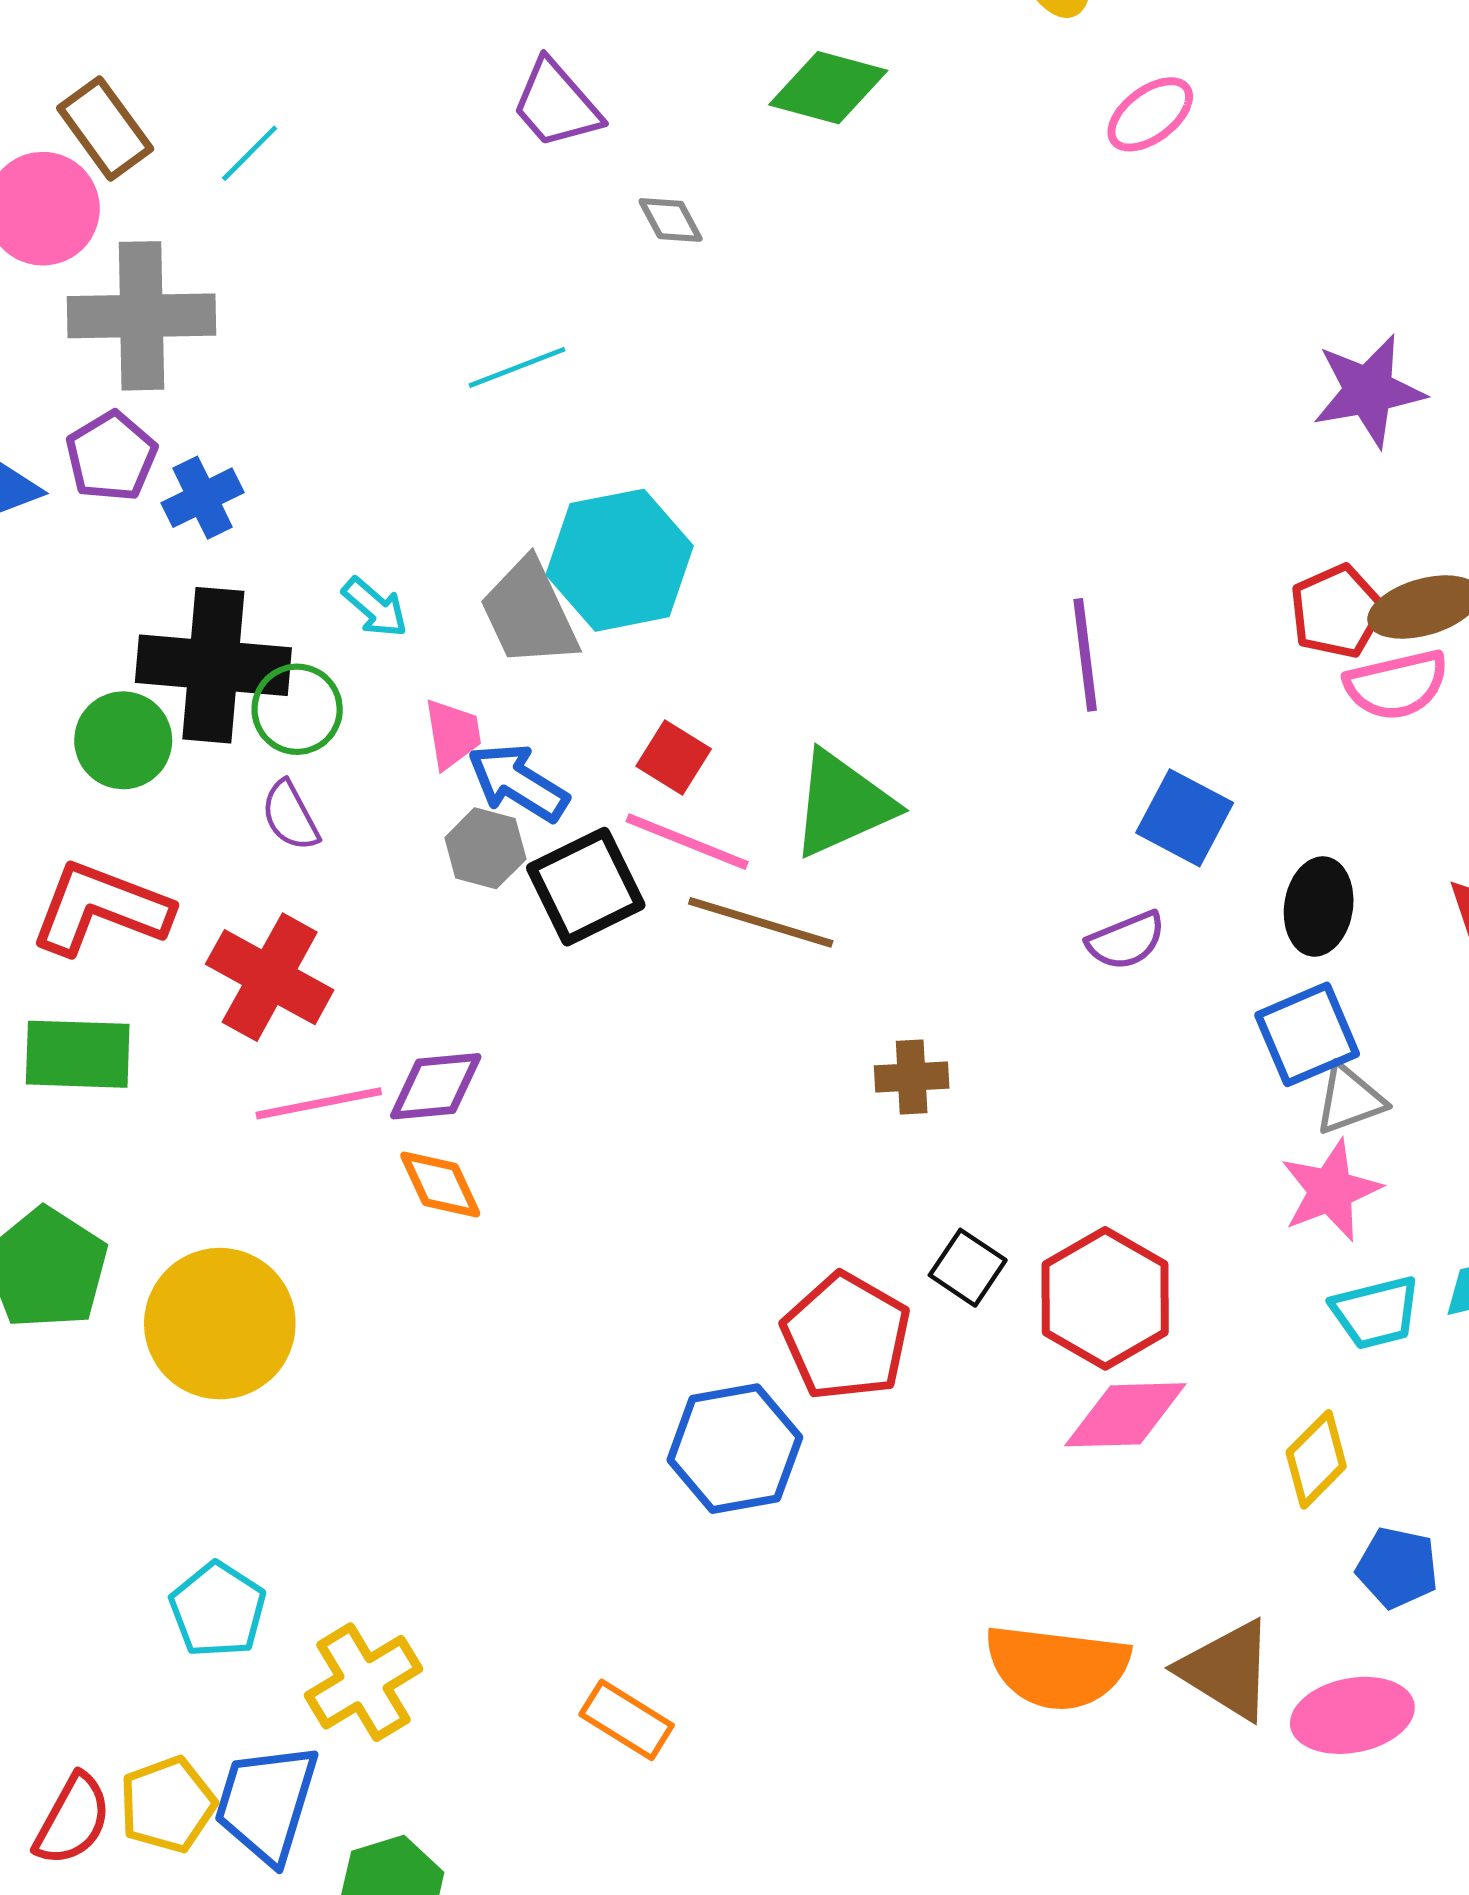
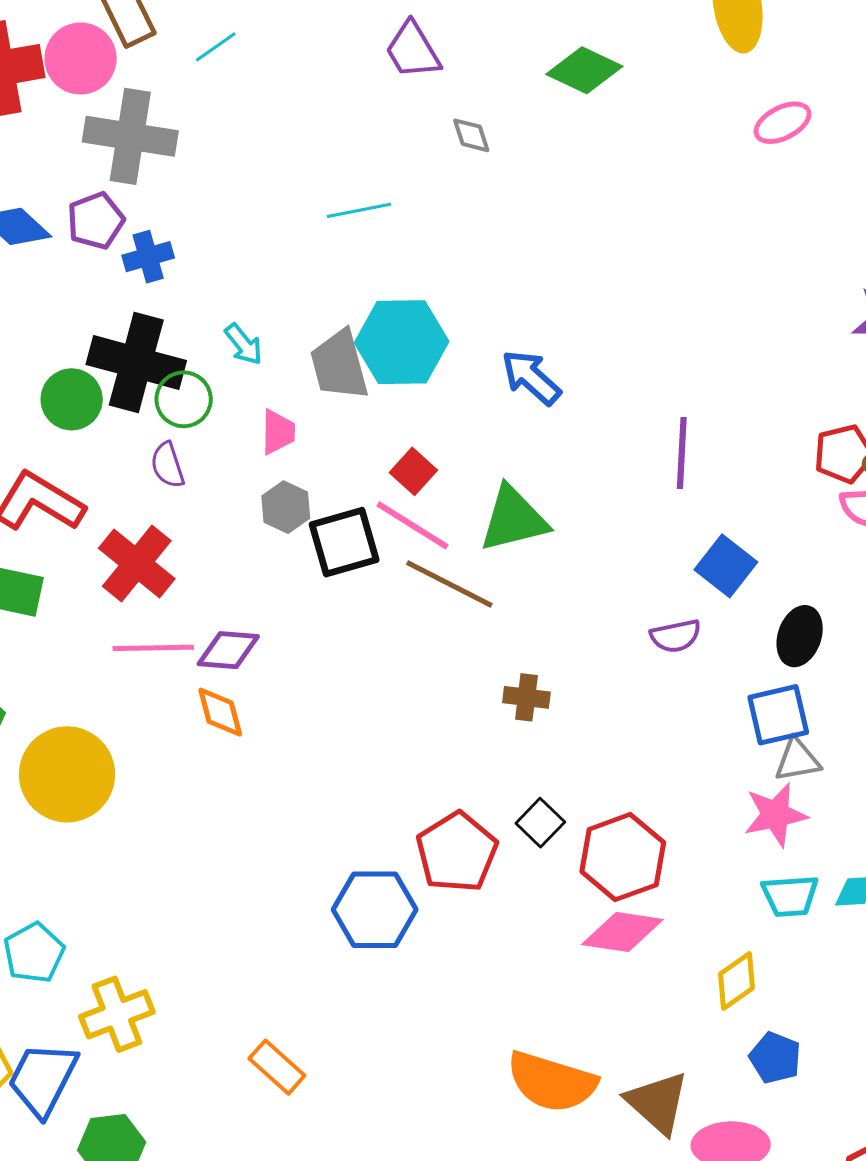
blue arrow: (518, 782) -> (531, 377), moved

